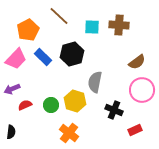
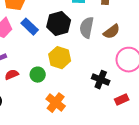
brown semicircle: (137, 62) -> (112, 32), moved
gray semicircle: (95, 82) -> (87, 28), moved
yellow hexagon: (75, 101) -> (60, 58), moved

